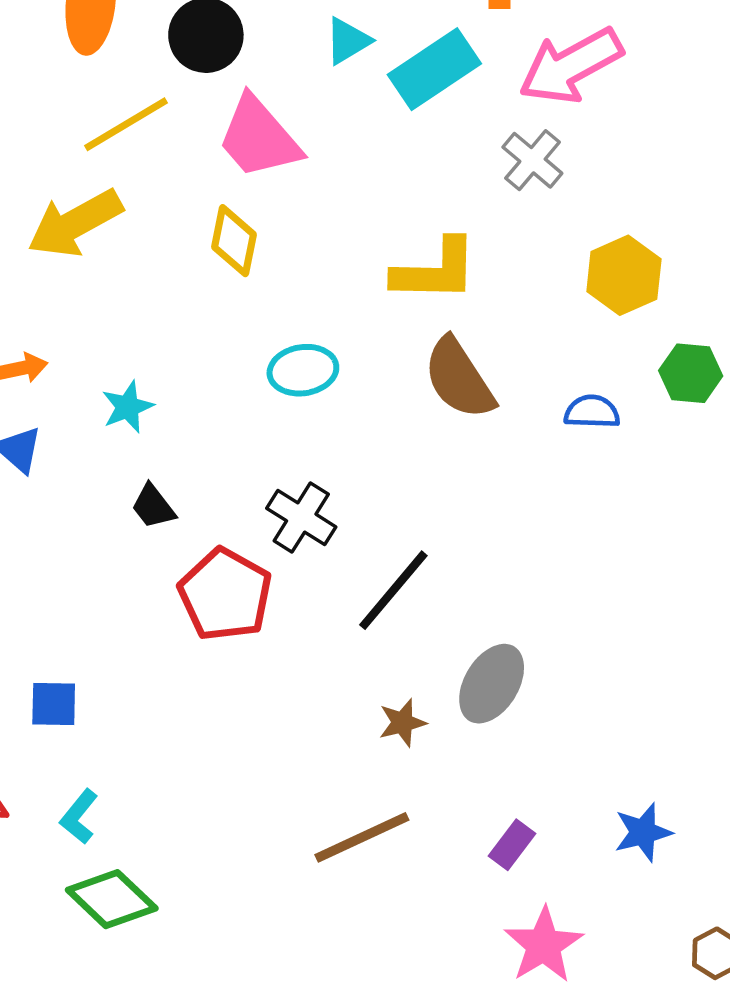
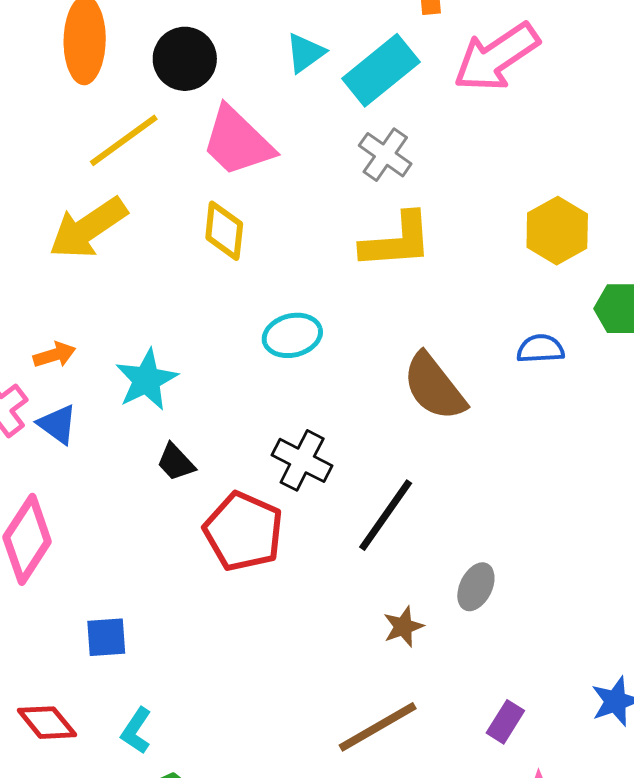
gray cross: (532, 160) -> (385, 155), moved
brown semicircle: (459, 378) -> (434, 387), moved
cyan star: (128, 407) -> (147, 380), size x1.4
gray ellipse: (492, 684) -> (476, 587), size x0.7

